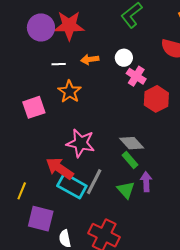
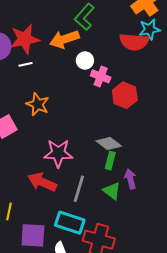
orange arrow: (90, 59) -> (64, 39), moved, size x1.6
white line: (59, 64) -> (25, 64), moved
green rectangle: (130, 160) -> (110, 161), turned 66
cyan rectangle: (72, 186) -> (70, 223), moved

